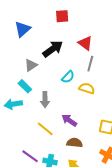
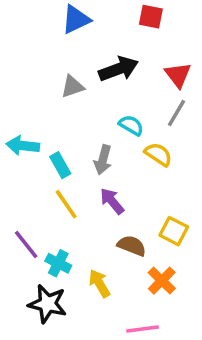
cyan semicircle: (68, 77) -> (131, 125), turned -120
cyan rectangle: (25, 86) -> (60, 165), moved
gray arrow: (45, 100) -> (103, 160), moved
brown semicircle: (75, 143) -> (132, 246), moved

